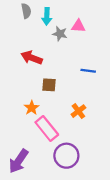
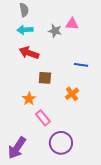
cyan arrow: (47, 16) -> (25, 30), moved, turned 84
orange cross: (78, 111) -> (72, 94), moved
pink rectangle: (47, 128) -> (43, 118), size x0.7

